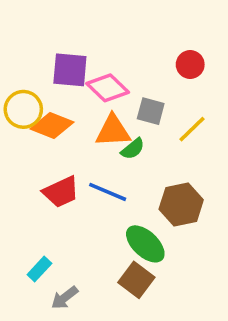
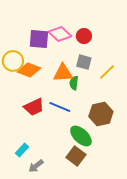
red circle: (190, 65) -> (84, 36), moved
pink diamond: (108, 88) -> (60, 34), moved
green semicircle: (133, 149) -> (74, 83), turned 136

